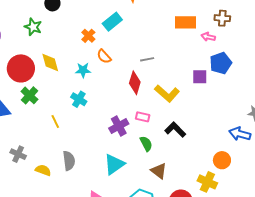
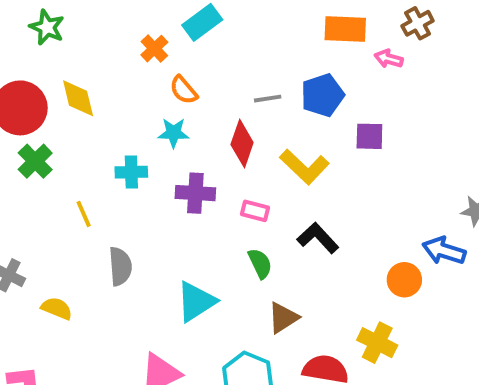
brown cross: (222, 18) -> (418, 23), turned -35
blue pentagon: (221, 63) -> (322, 95), moved
cyan star: (83, 70) -> (174, 133), moved
cyan cross: (79, 99) -> (131, 172), turned -35
purple cross: (119, 126) -> (195, 193), moved, turned 30
orange circle: (222, 160) -> (404, 280), moved
gray semicircle: (69, 161) -> (120, 266), moved
brown triangle: (159, 171) -> (283, 318), turned 48

